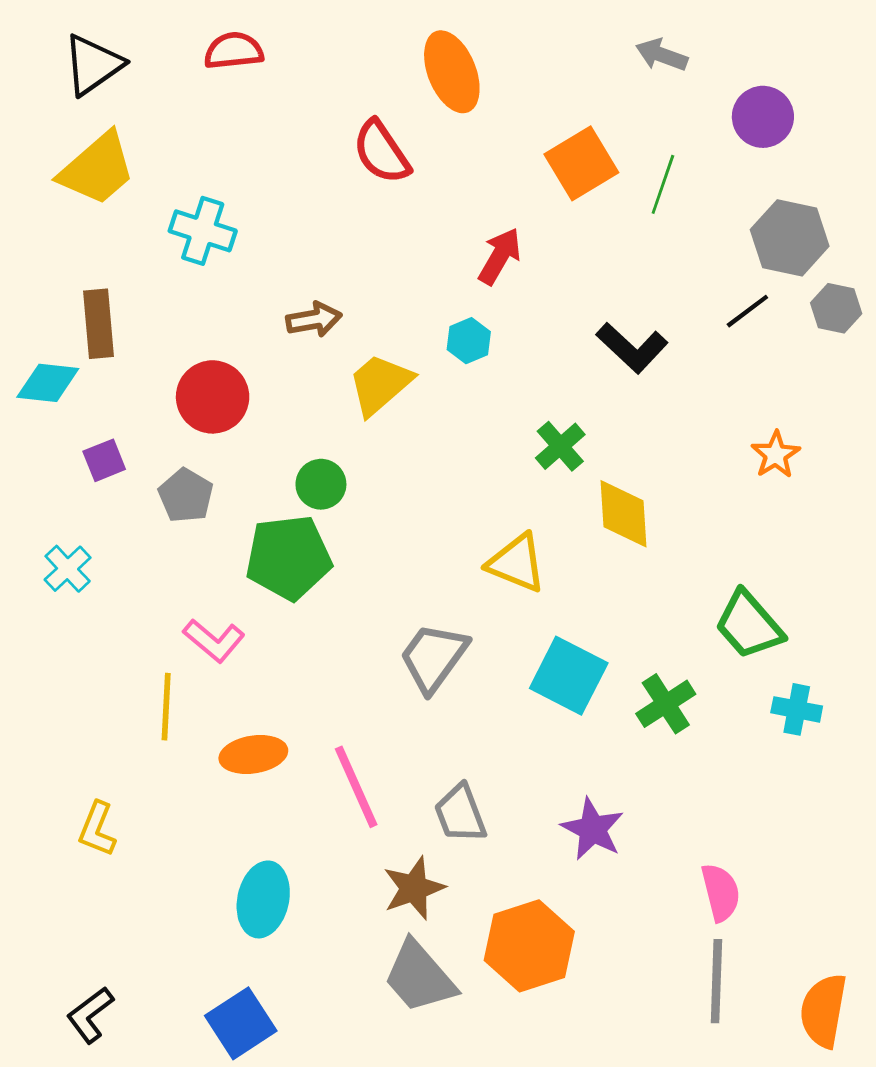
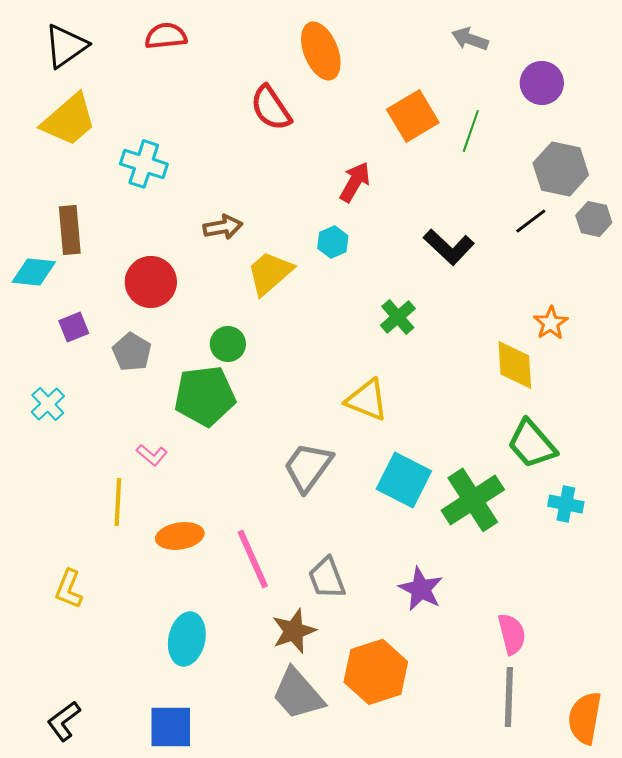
yellow diamond: (624, 514) -> (515, 365), moved
pink L-shape: (214, 640) -> (152, 455), size x0.7
green cross: (666, 704) -> (473, 500), size x1.5
blue square: (241, 1023) -> (171, 727), turned 33

